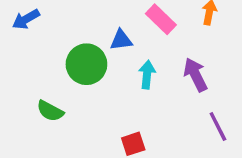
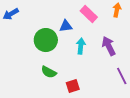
green semicircle: (50, 111) -> (49, 72), moved

